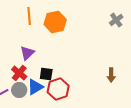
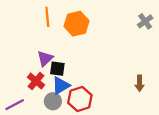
black square: (46, 74) -> (57, 69), moved
blue triangle: (35, 87) -> (61, 86), moved
gray circle: (19, 90) -> (53, 101), moved

